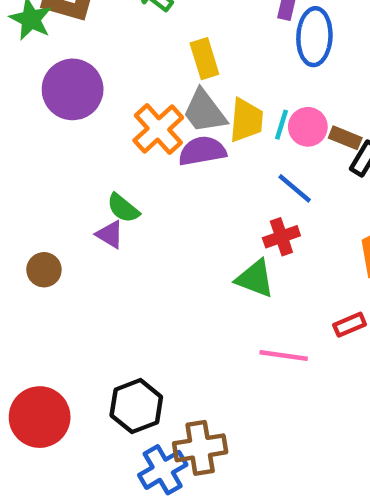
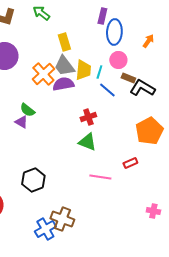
pink circle: (308, 127) -> (118, 60), moved
blue line: (295, 188) -> (107, 90), moved
red cross: (281, 237) -> (88, 117), moved
black hexagon: (136, 406) -> (33, 180), moved
brown cross: (200, 448) -> (62, 219), turned 30

